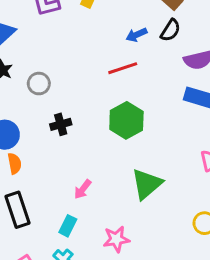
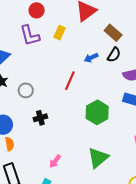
red line: (123, 68) -> (70, 81), moved, turned -48
green hexagon: (126, 120) -> (97, 112), moved

